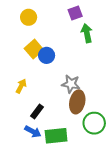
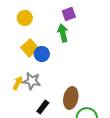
green arrow: (87, 33) -> (63, 33), moved
gray star: (71, 84) -> (32, 81), moved
black rectangle: (37, 111) -> (43, 107), moved

